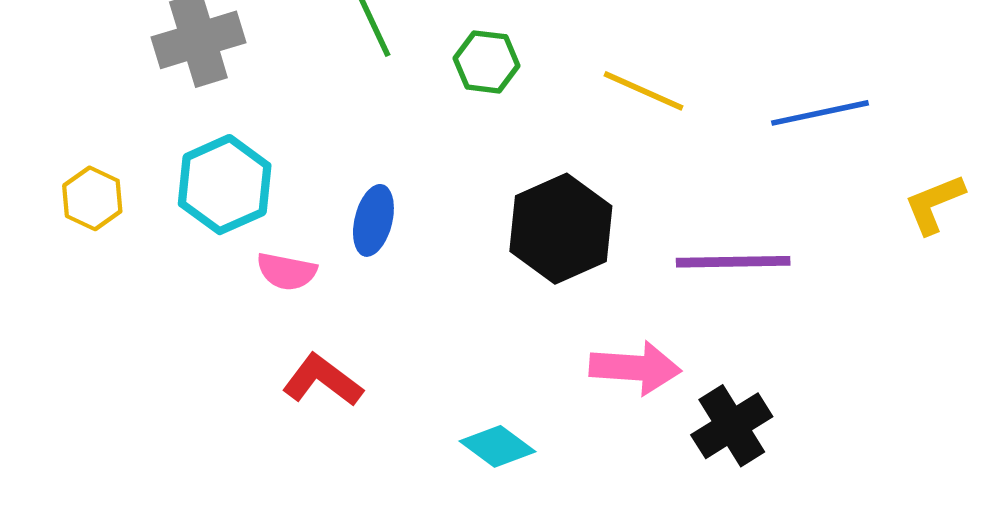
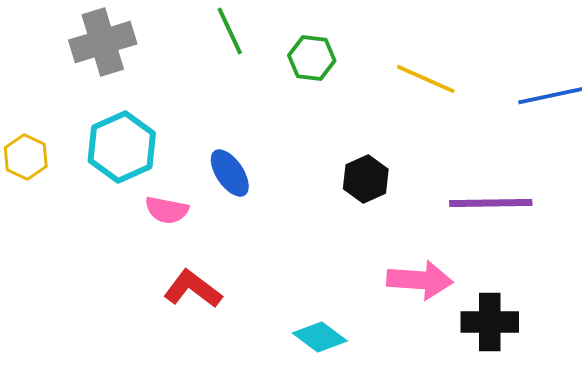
blue ellipse: (373, 220) -> (230, 173), turned -48
black hexagon: (561, 229) -> (366, 179), size x0.6
black cross: (732, 426) -> (490, 322), turned 32

